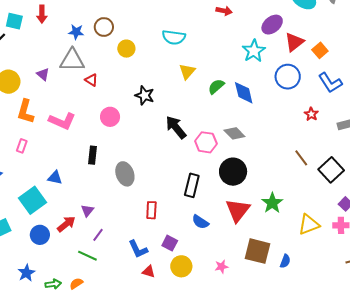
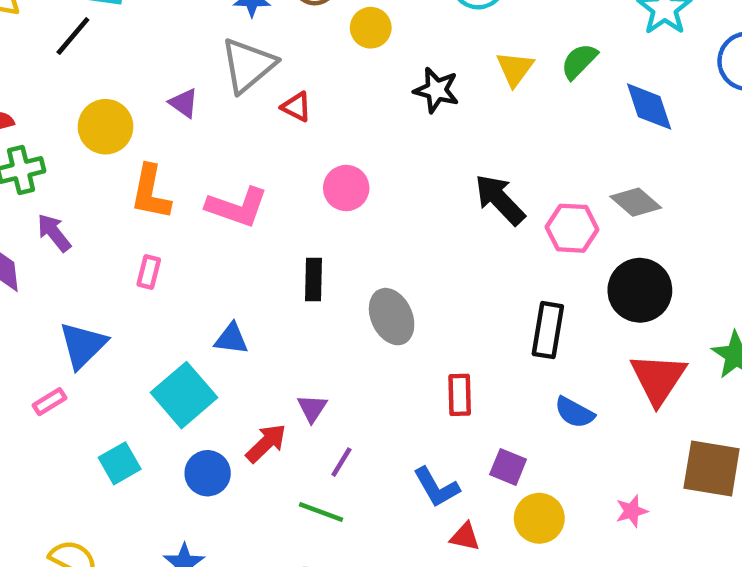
gray triangle: (72, 60) -> (248, 65), turned -36
green semicircle: (216, 87) -> (579, 61), moved
black star: (145, 95) -> (436, 90), moved

